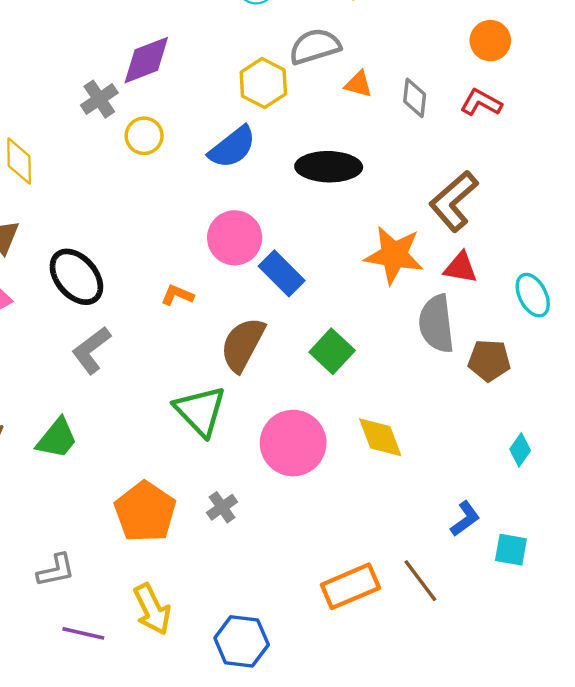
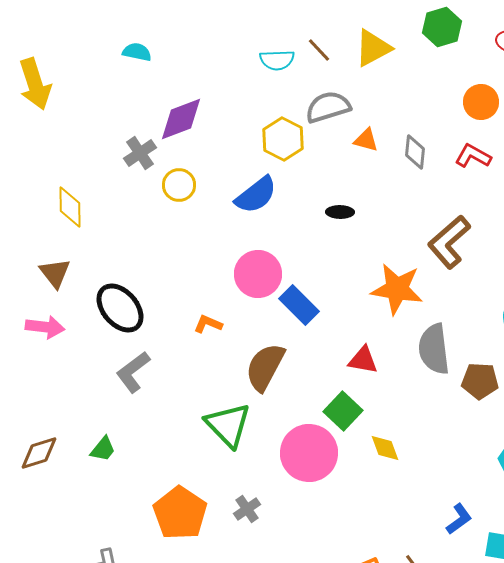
black ellipse: (329, 167) -> (340, 212), size x0.5
red triangle: (460, 268) -> (363, 360), moved
green square: (332, 351) -> (343, 411), moved
yellow diamond: (380, 437) -> (385, 448), size x0.7
green trapezoid: (57, 438) -> (103, 449), size x0.7

